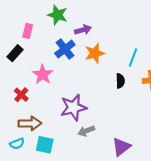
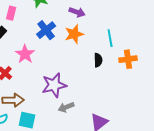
purple arrow: (83, 30) -> (77, 12), moved, turned 35
cyan line: (133, 57) -> (110, 38), turned -30

